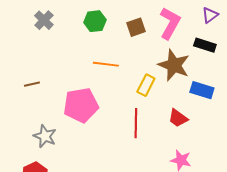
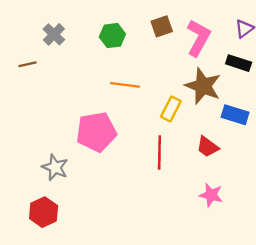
brown square: (136, 27) -> (162, 26), moved
brown line: (32, 84) -> (28, 64), moved

